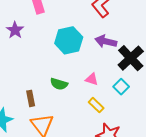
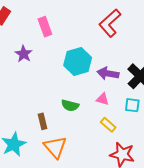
purple arrow: (106, 41) -> (108, 73), moved
cyan square: (121, 87) -> (132, 105), turned -35

